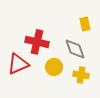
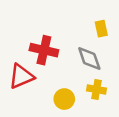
yellow circle: (54, 67) -> (64, 99), moved

